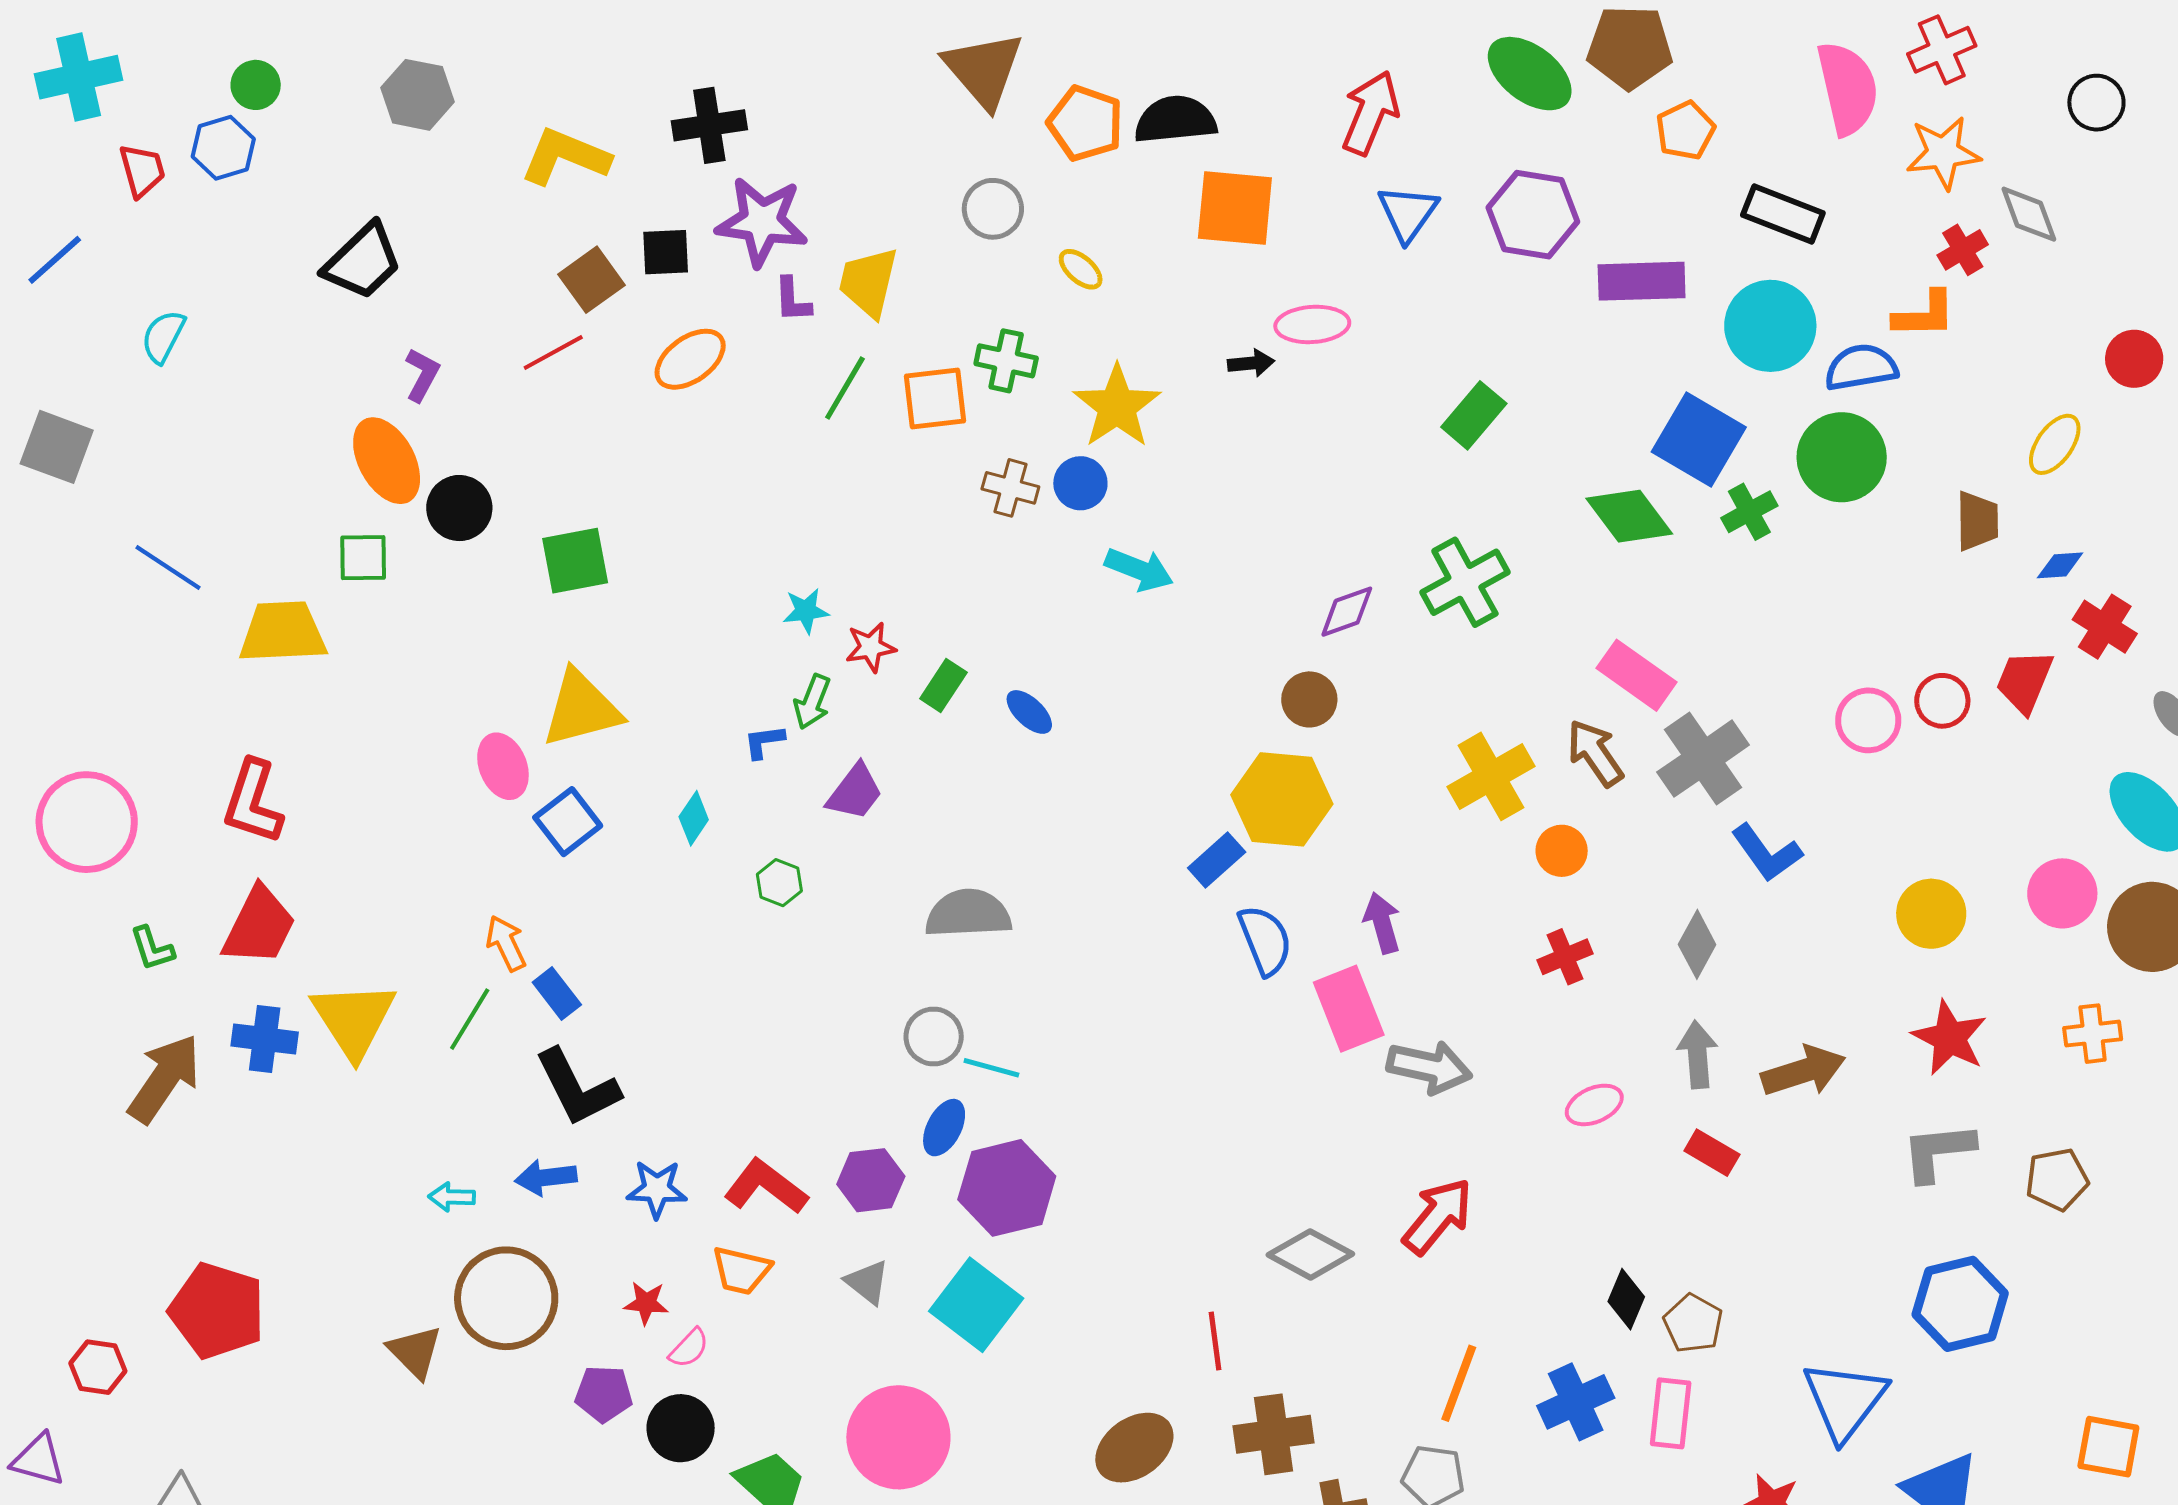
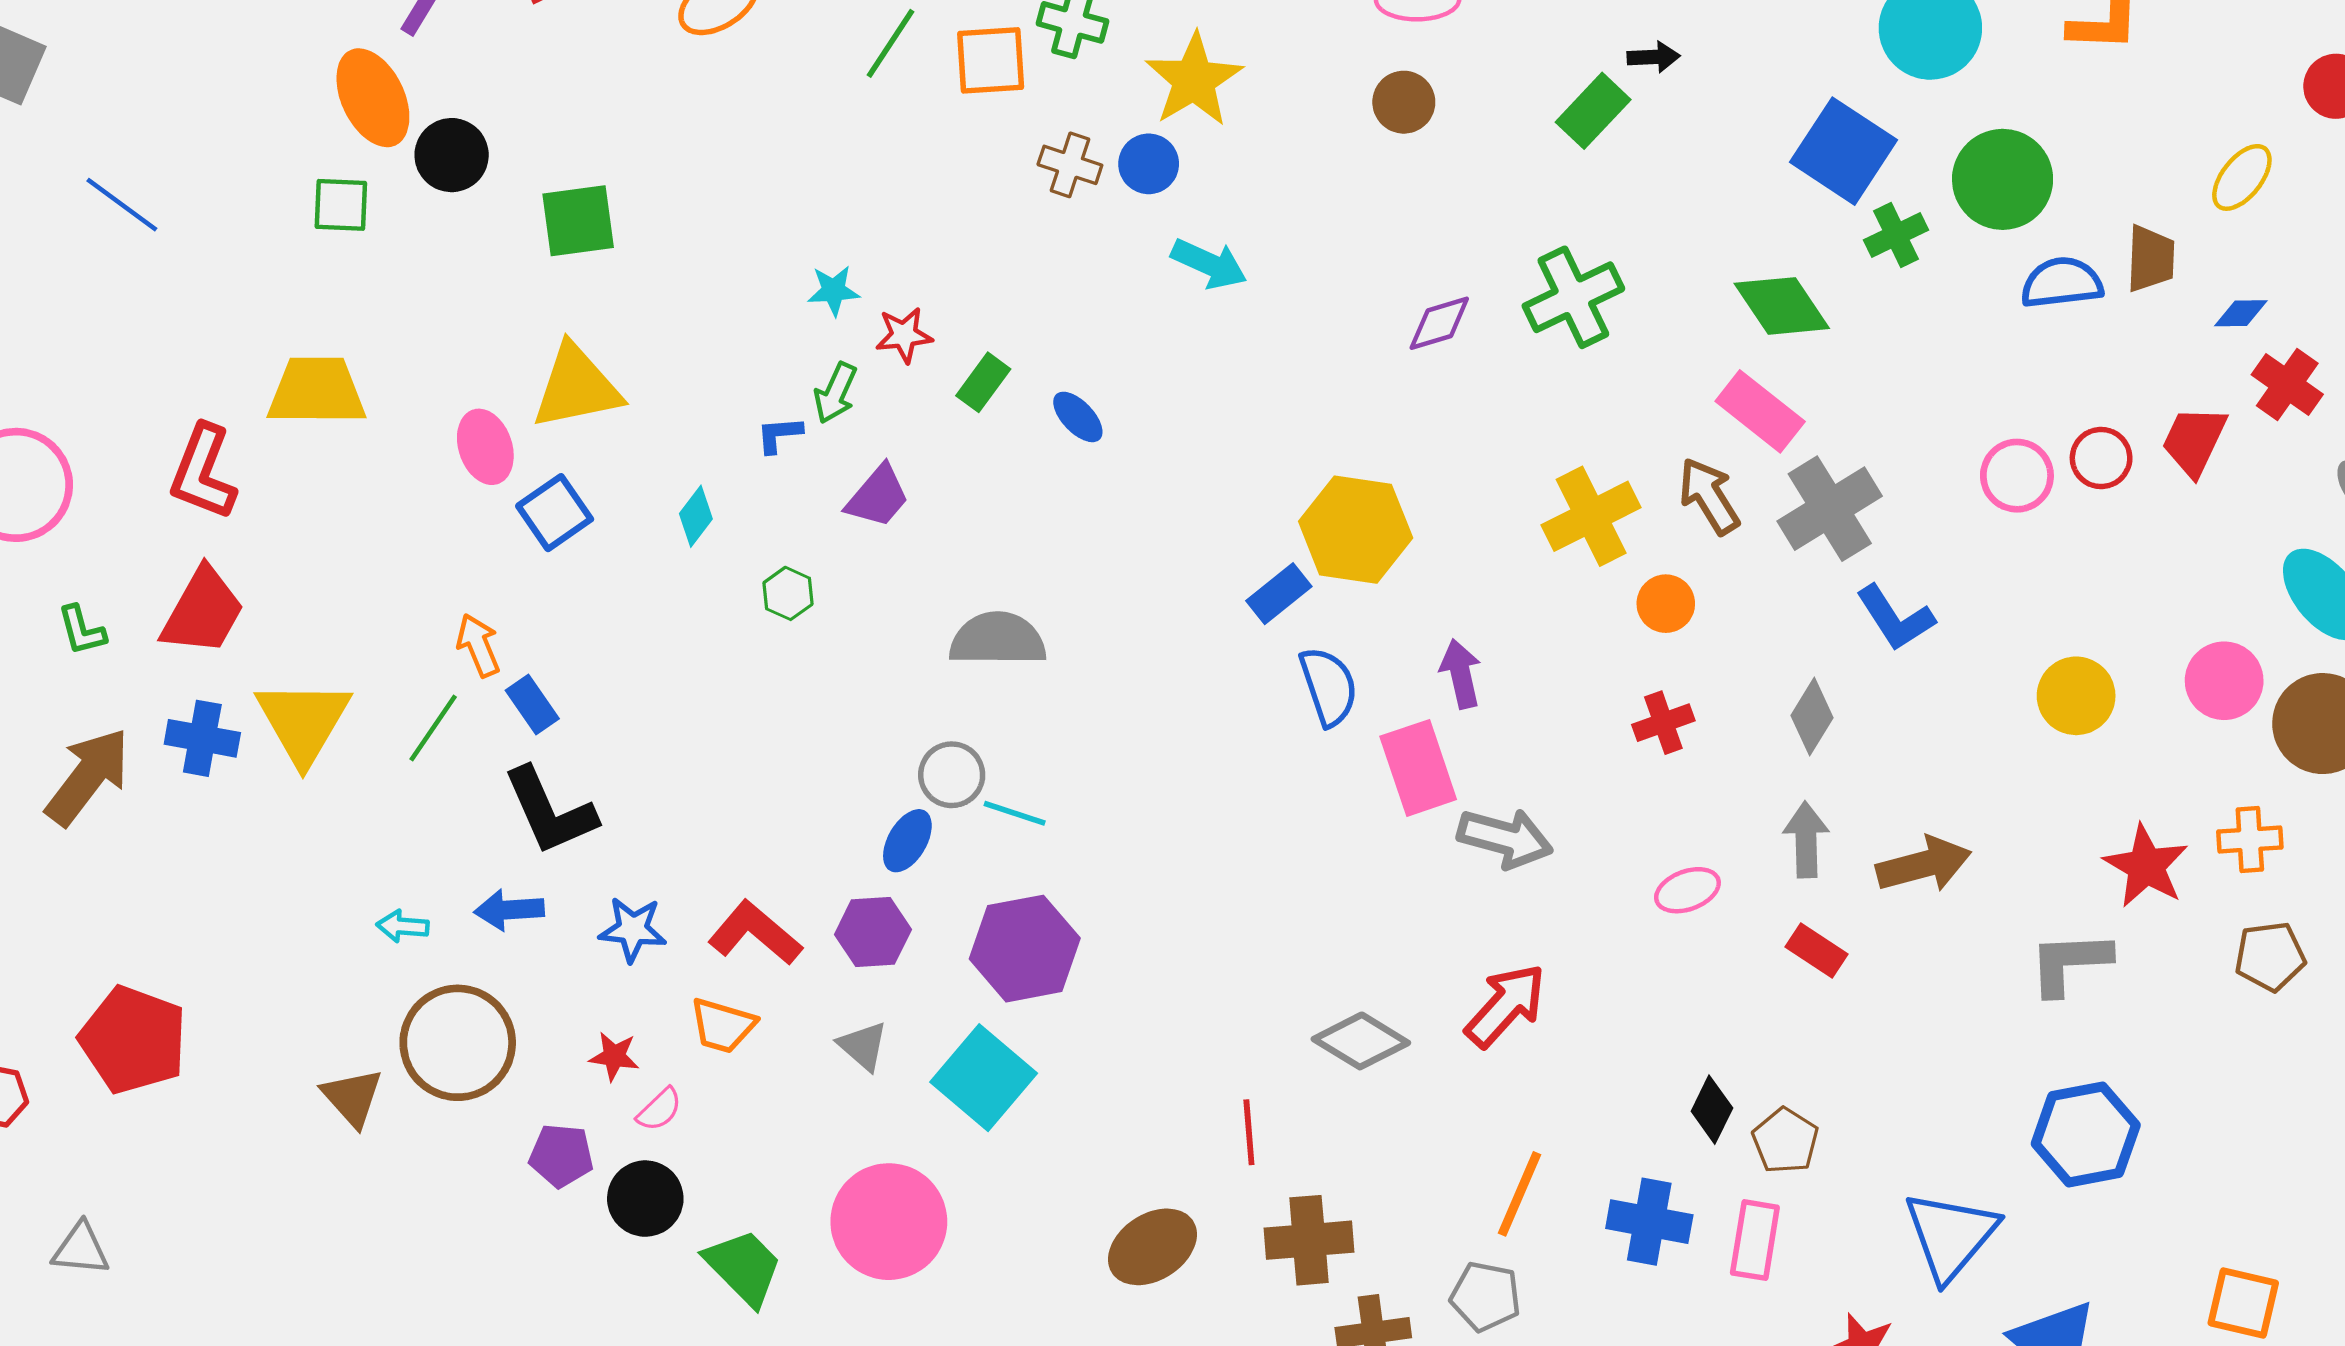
black arrow: (1251, 363) -> (1654, 57), moved
blue semicircle: (1861, 367) -> (2062, 283), moved
green diamond: (1629, 516) -> (1782, 306), moved
yellow trapezoid: (283, 632) -> (317, 391), moved
brown circle: (1309, 699) -> (1404, 102), moved
red star: (1950, 1038) -> (2146, 866), moved
blue ellipse: (944, 1128) -> (907, 841), moved
brown pentagon: (2057, 1179) -> (2270, 956), moved
blue cross: (1576, 1402) -> (1649, 1222), turned 32

